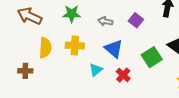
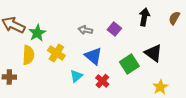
green star: (72, 14) -> (37, 33), moved, turned -30
yellow cross: (75, 46) -> (56, 53), turned 30

